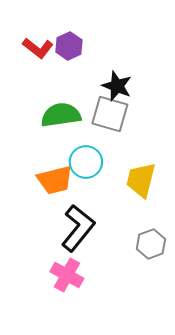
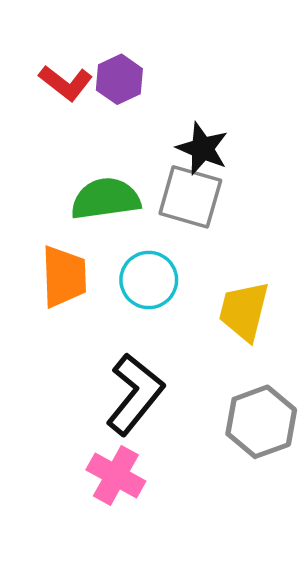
orange trapezoid: (55, 180) -> (64, 277), moved, turned -78
gray hexagon: (151, 244) -> (261, 422), size x1.4

